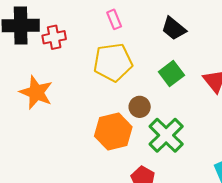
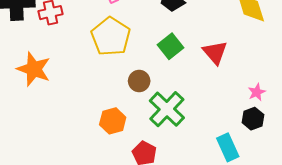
yellow pentagon: (113, 62) -> (111, 37), turned -30
orange hexagon: (113, 131) -> (113, 121), moved, size x0.7

